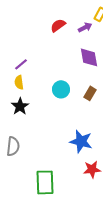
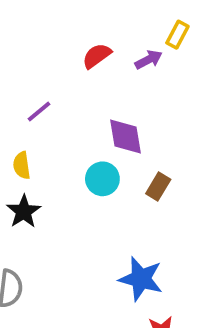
purple diamond: (89, 57) -> (126, 137), moved
purple line: (21, 64) -> (39, 112), moved

